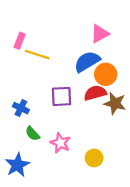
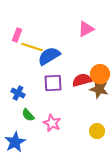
blue semicircle: (87, 62) -> (49, 56), moved
orange circle: (106, 74) -> (100, 74), moved
yellow circle: (94, 158) -> (97, 131), moved

